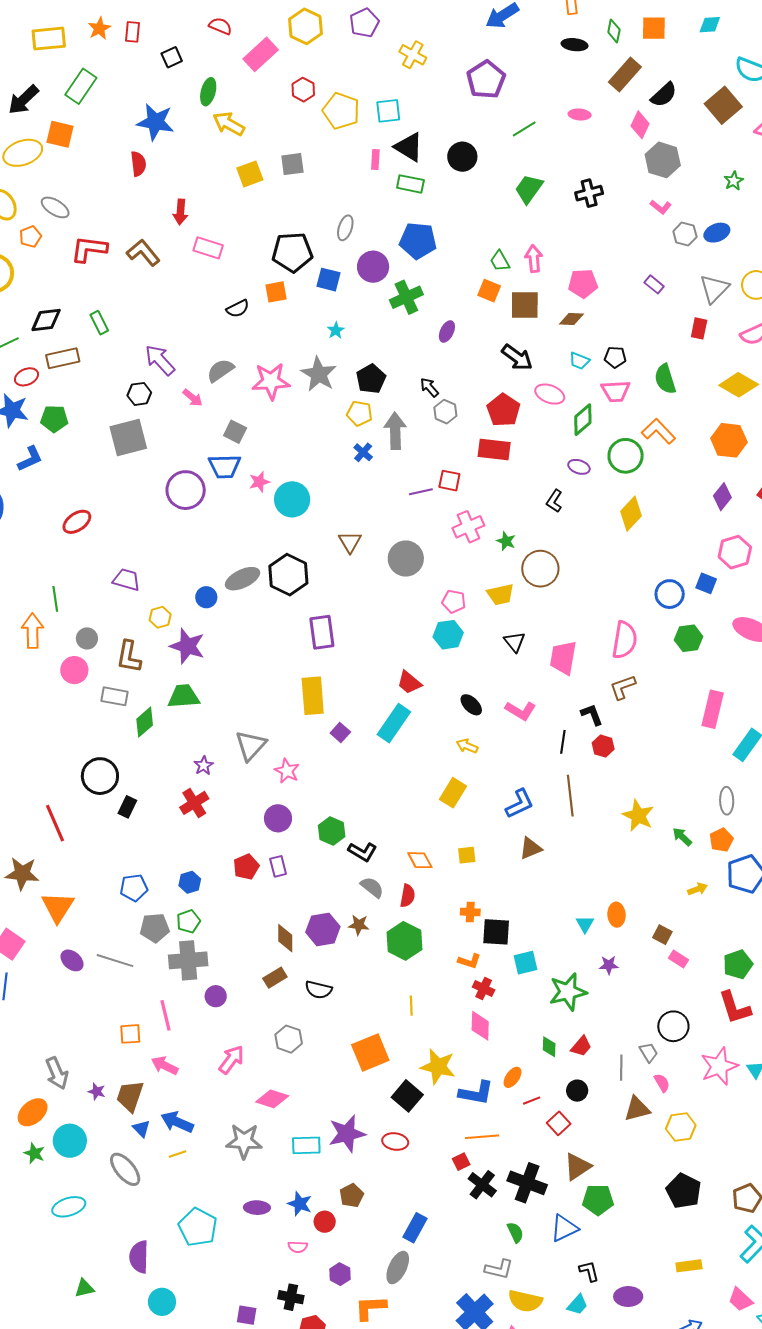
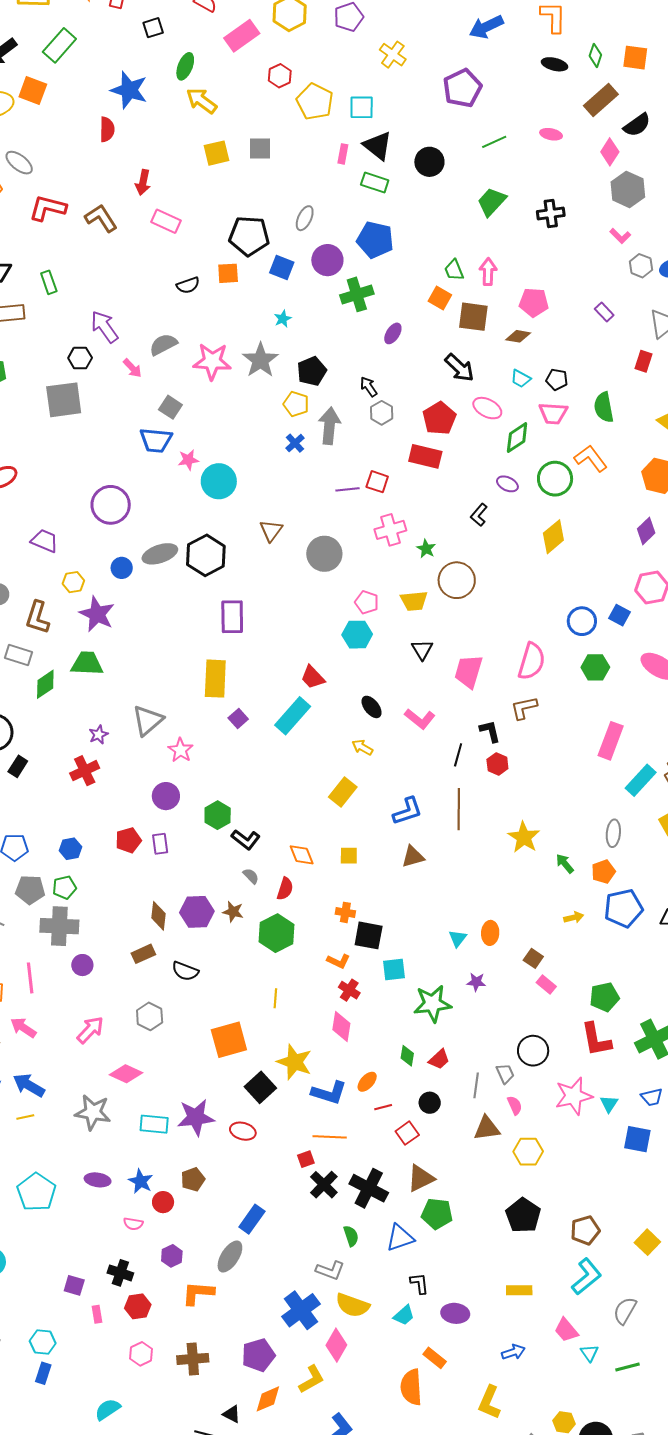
purple circle: (186, 490) -> (111, 505), moved
gray semicircle: (372, 887) -> (251, 876), size x0.7

